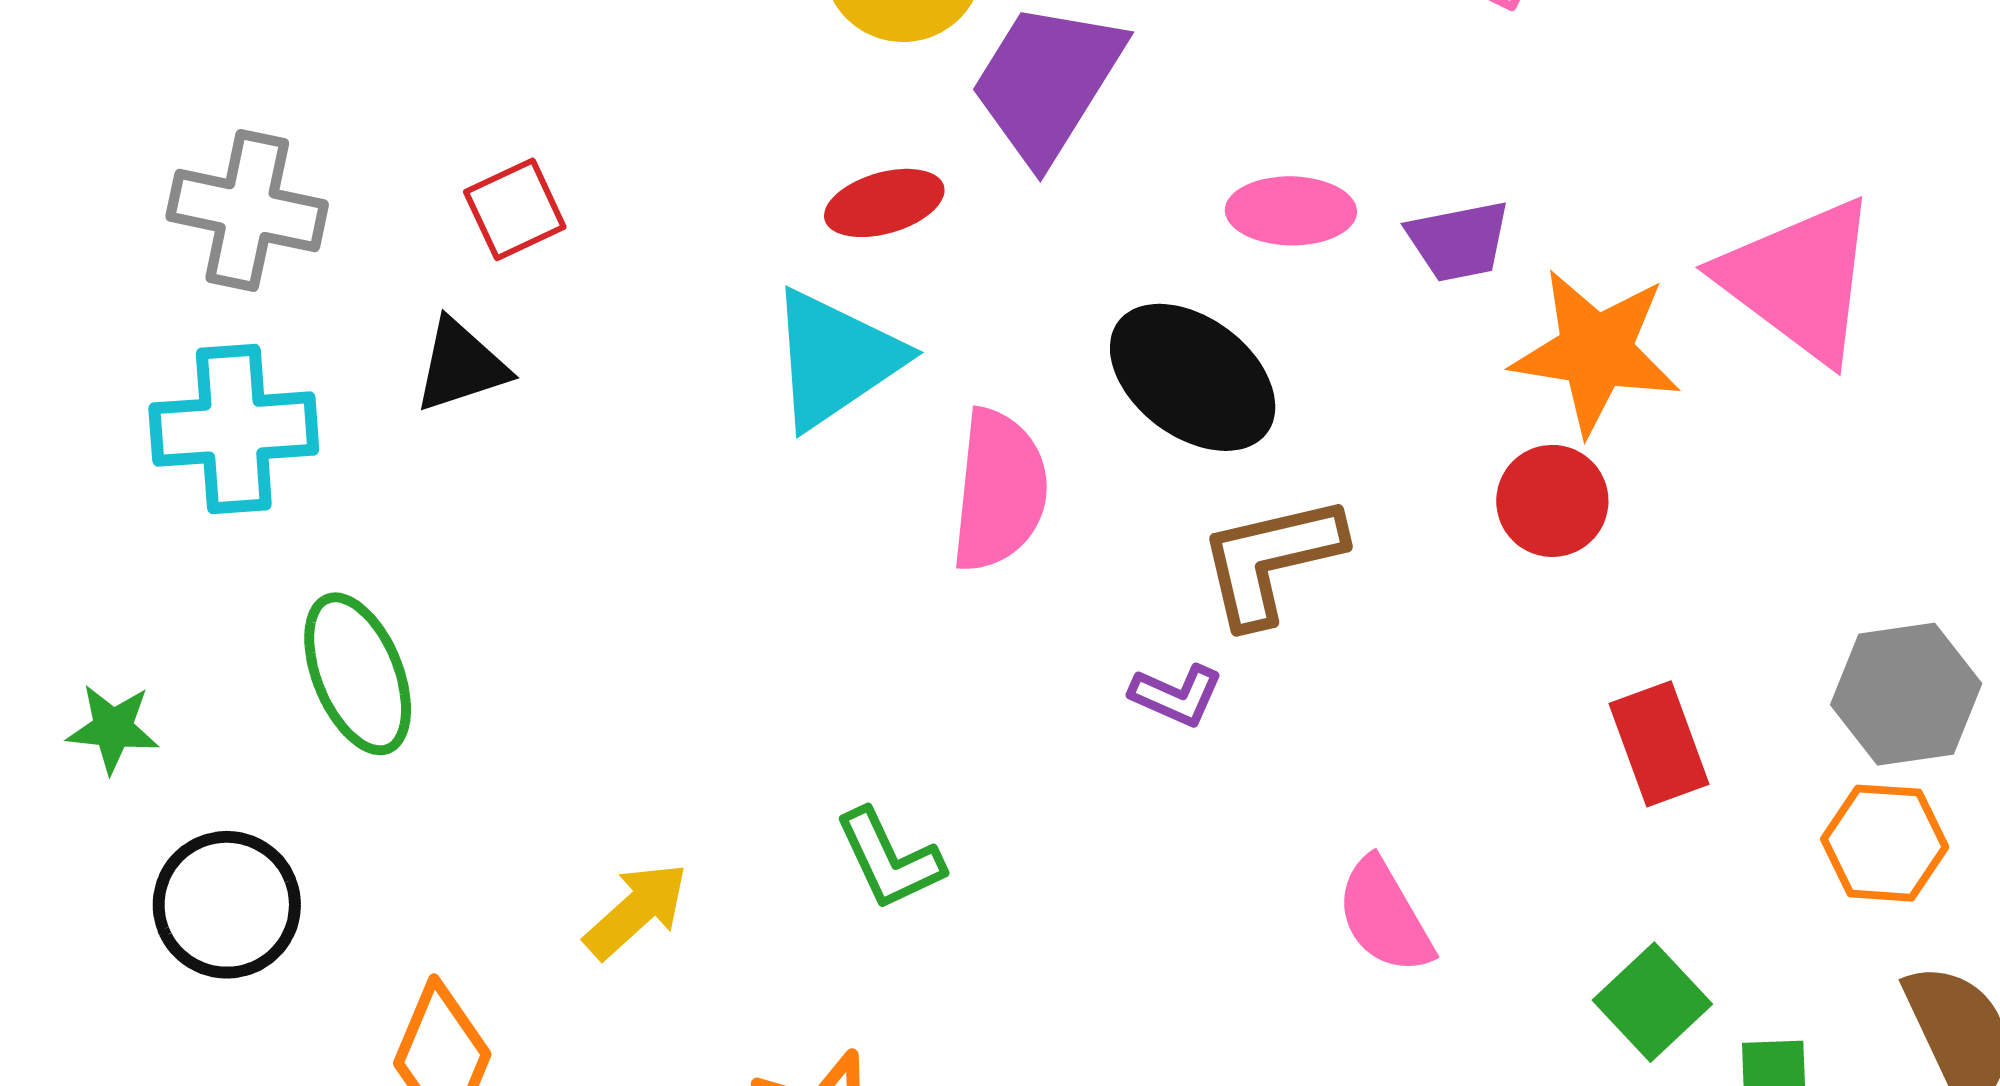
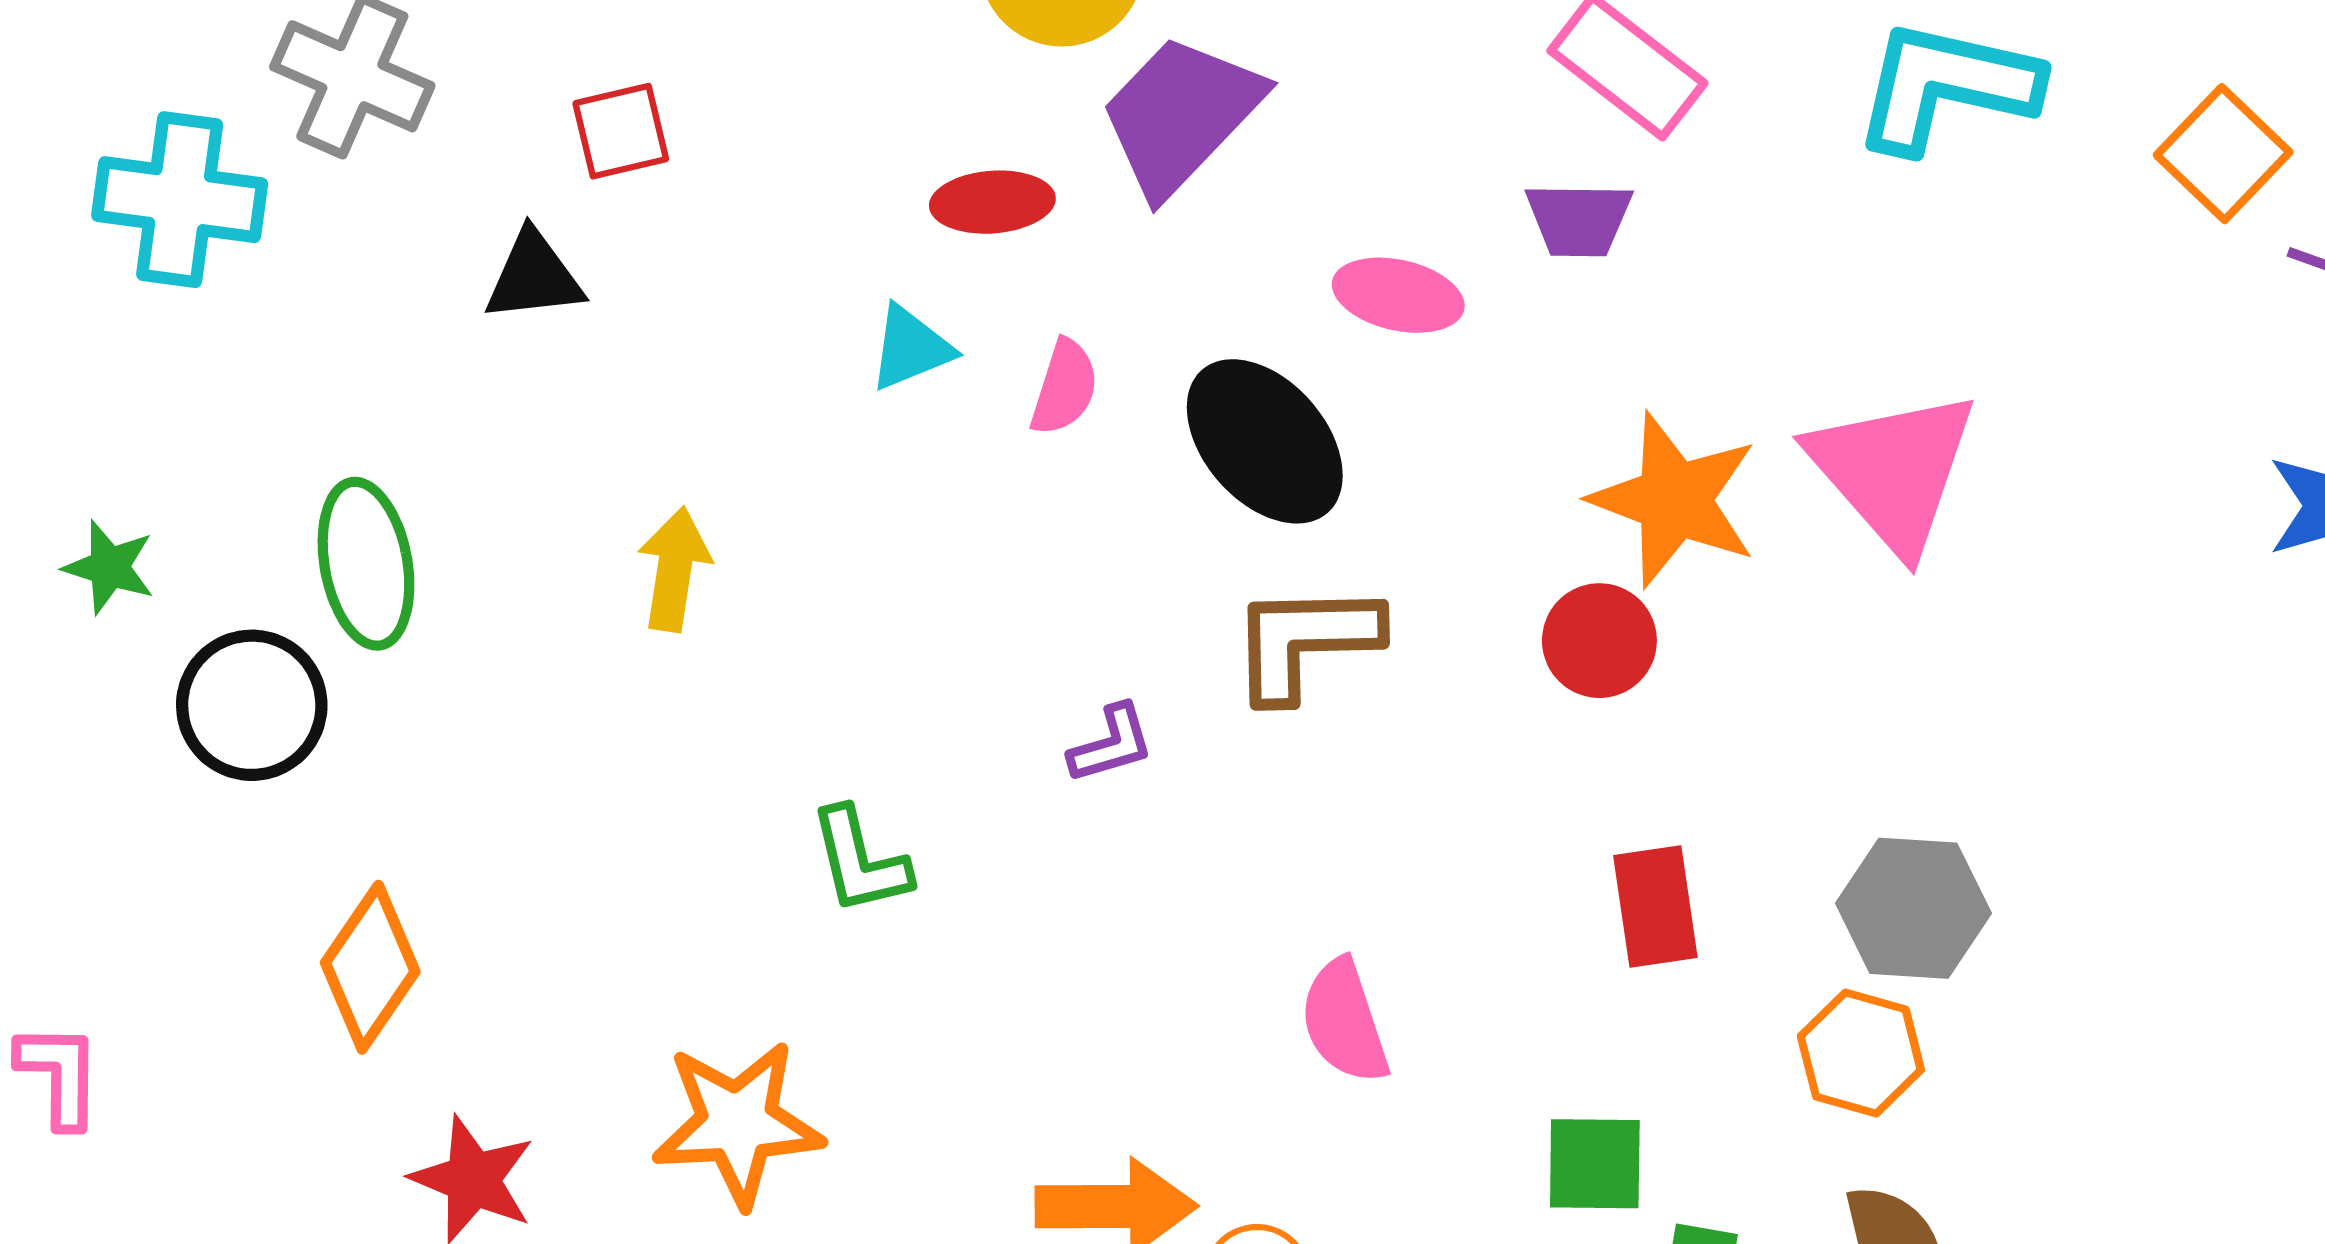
purple trapezoid: (1459, 241) -> (1579, 219), moved
cyan triangle: (835, 359) -> (911, 348), size x0.6
cyan cross: (234, 429) -> (180, 200), moved
pink semicircle: (999, 490) -> (1064, 387), moved, size x0.6
purple L-shape: (1176, 695) -> (1111, 744), moved, turned -52
black circle: (227, 905) -> (252, 705), moved
yellow arrow: (636, 910) -> (674, 569), moved, turned -51
green square: (1652, 1002) -> (1595, 1164), turned 32

